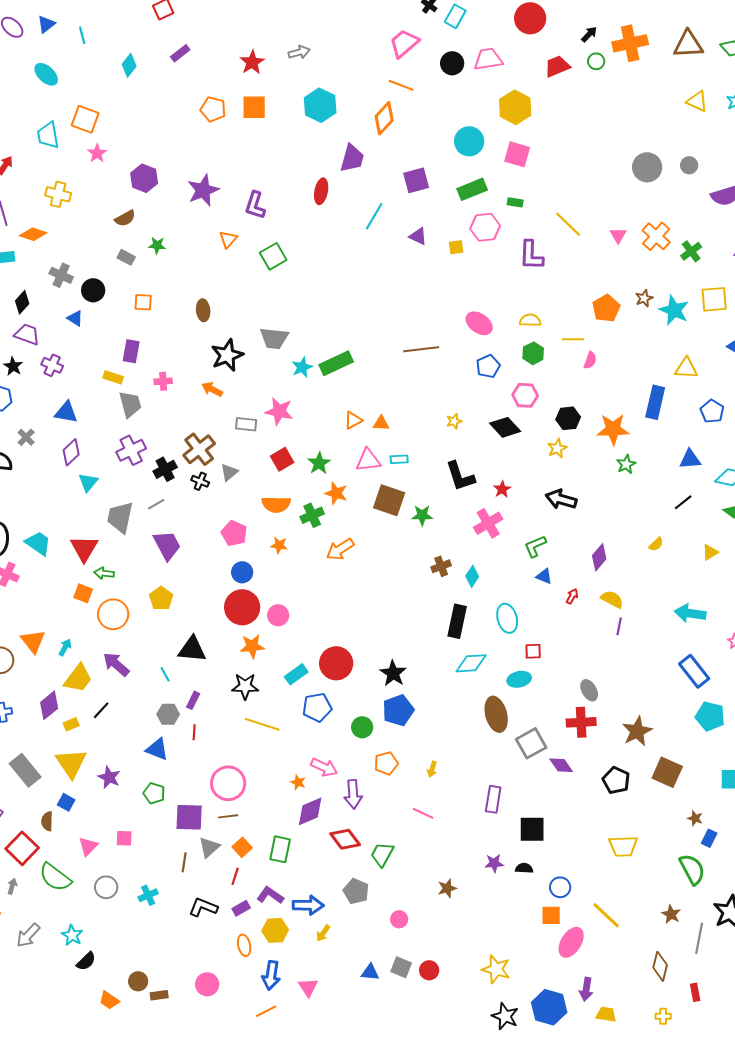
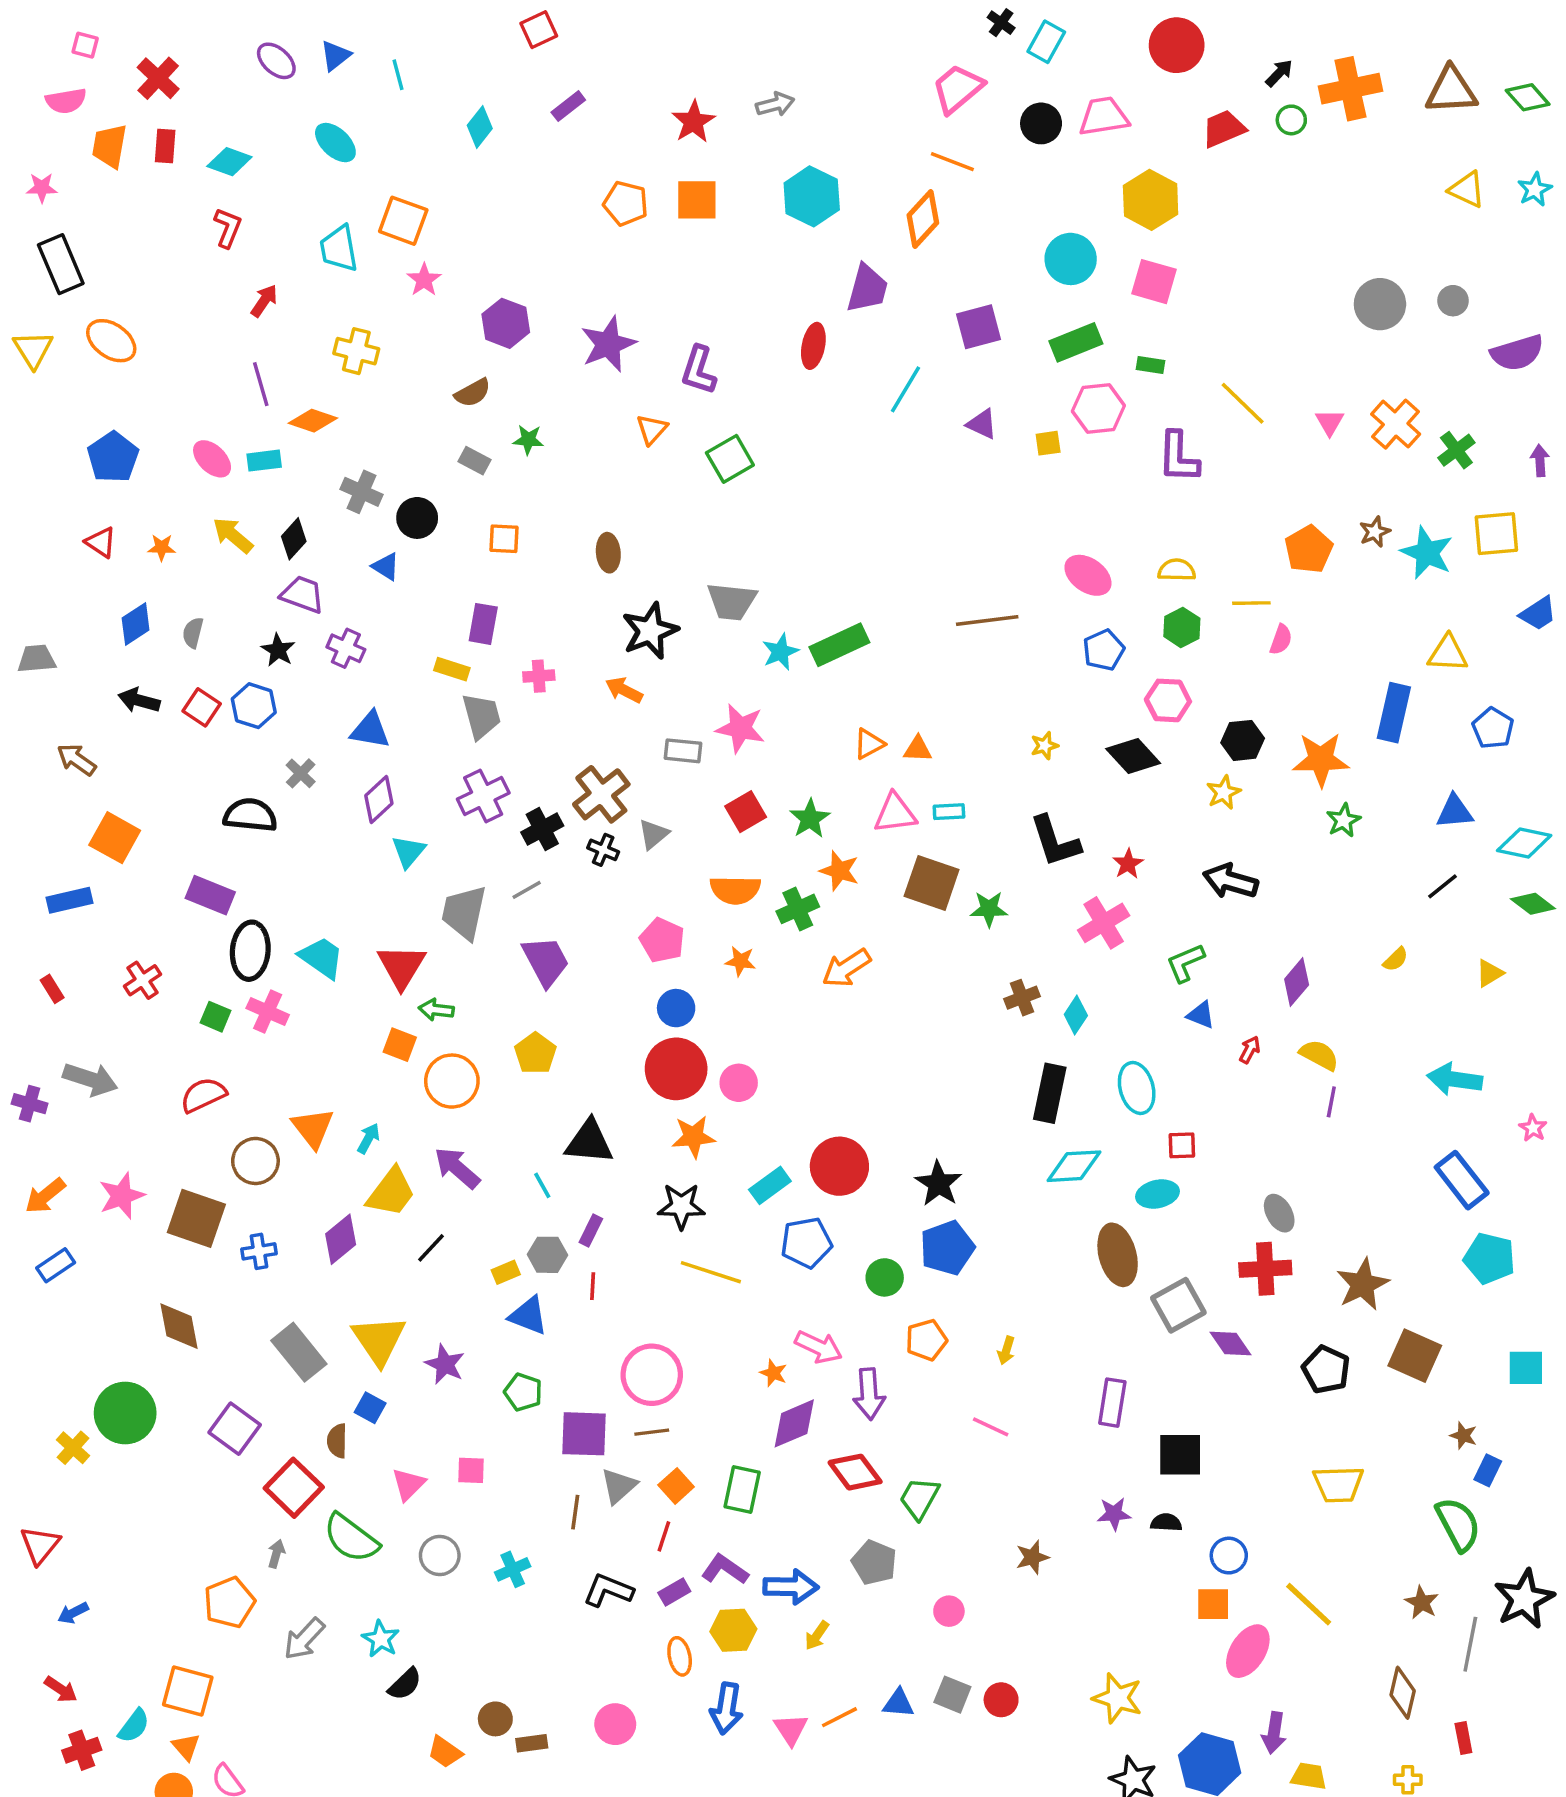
yellow rectangle: (71, 724) -> (506, 1272), moved
orange line: (266, 1011) -> (839, 1717), moved

